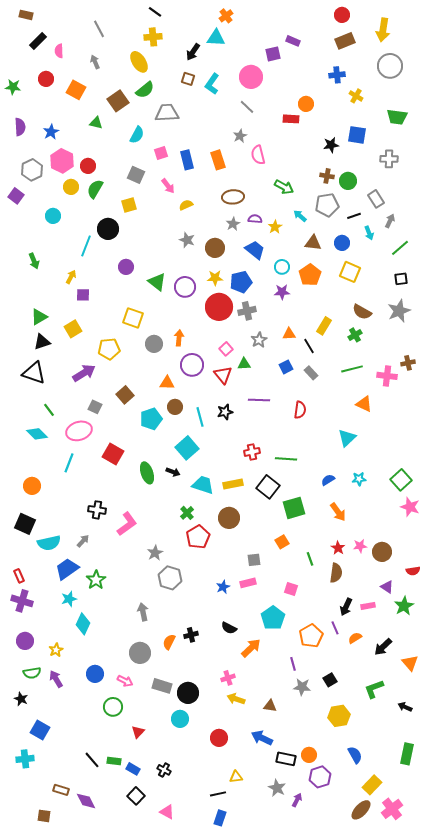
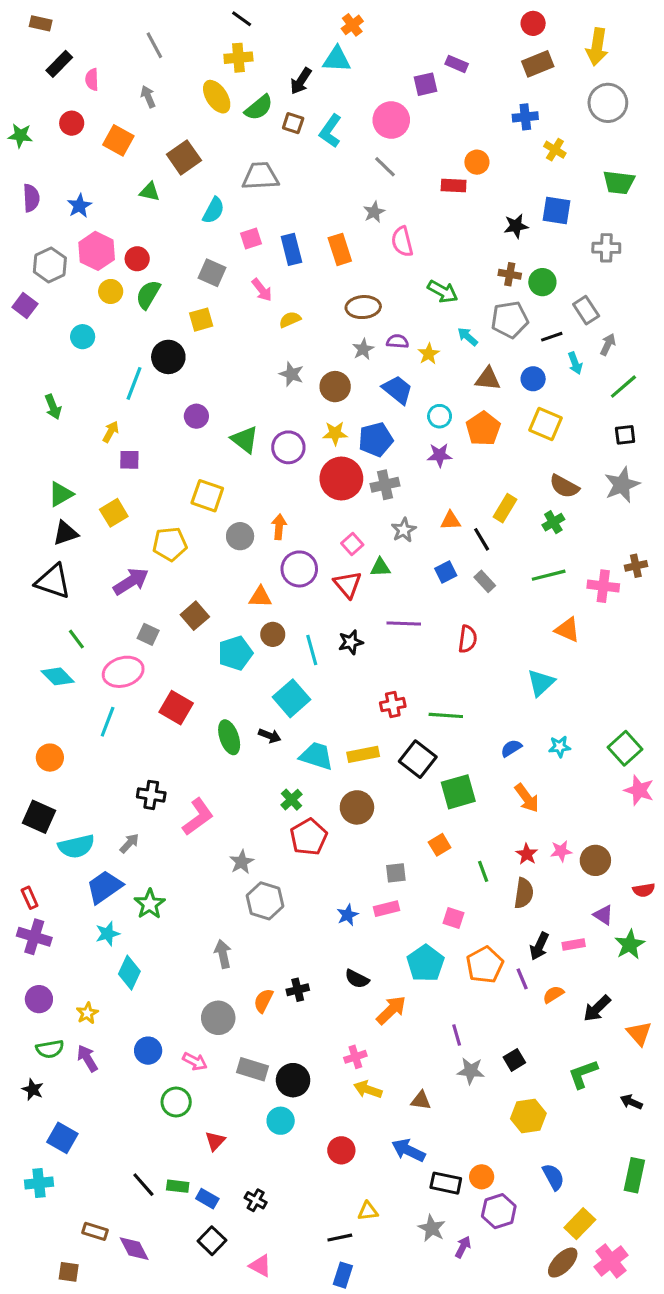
green semicircle: (145, 90) -> (259, 108), moved
orange pentagon: (311, 636) -> (485, 965), moved

